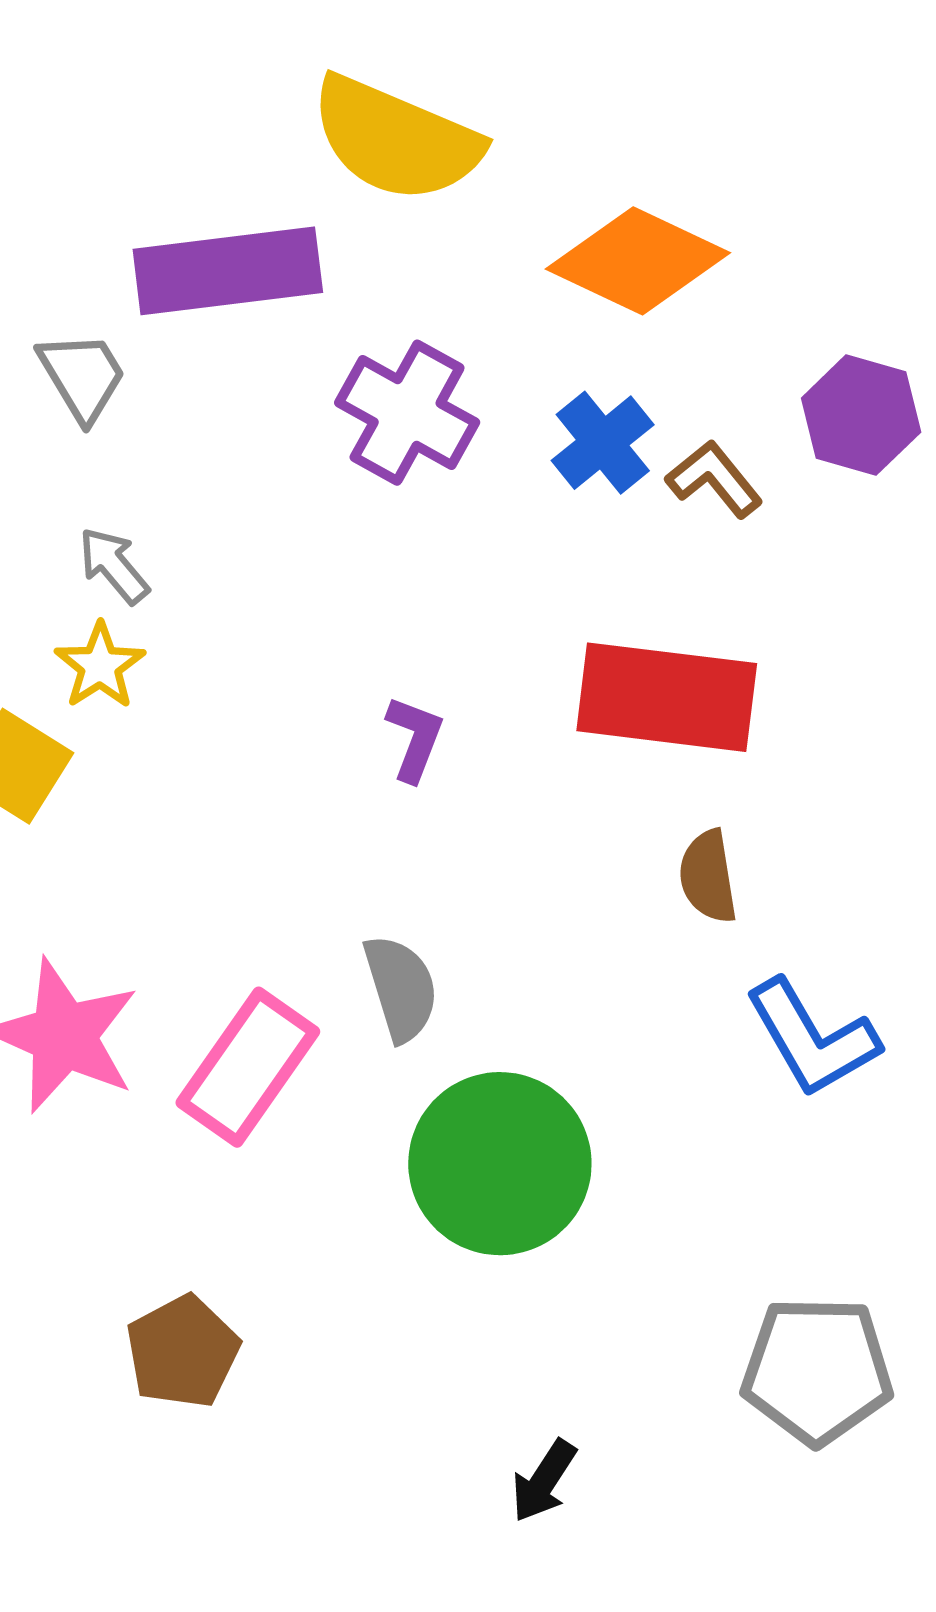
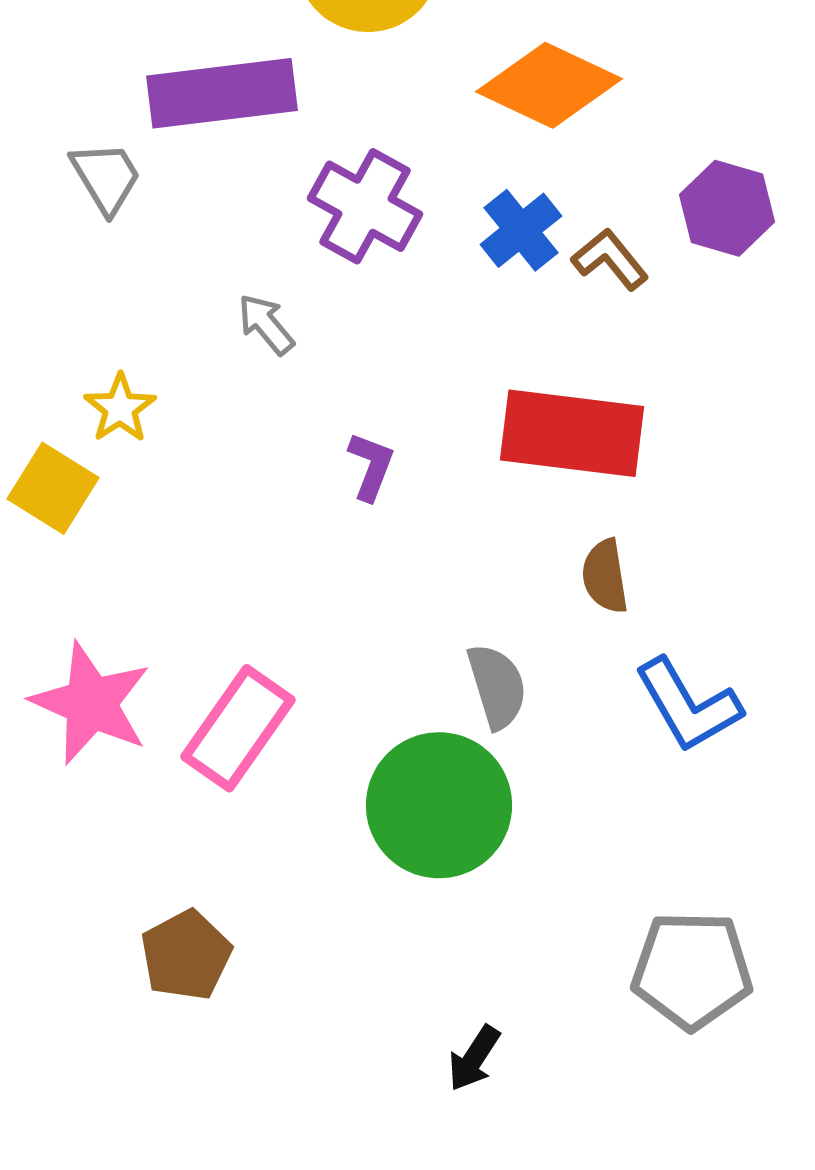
gray arrow: (114, 566) -> (266, 324), moved
gray semicircle: (401, 988) -> (497, 686), moved

